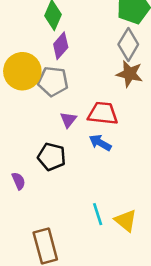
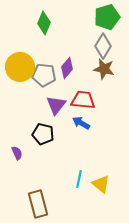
purple diamond: (61, 46) -> (67, 68), moved
purple triangle: (68, 120) -> (56, 105), size x1.5
cyan line: (98, 214) -> (79, 179), turned 30

